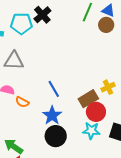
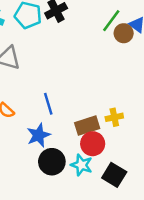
brown circle: (106, 25) -> (124, 33), moved
black circle: (56, 136) -> (52, 162), moved

